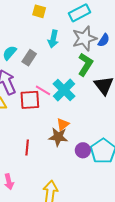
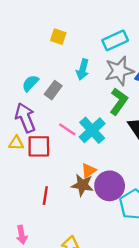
yellow square: (39, 11) -> (58, 37), moved
red square: (30, 100) -> (39, 146), moved
purple circle: (83, 150) -> (110, 186), moved, size x1.6

